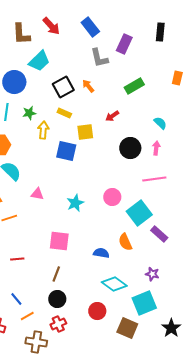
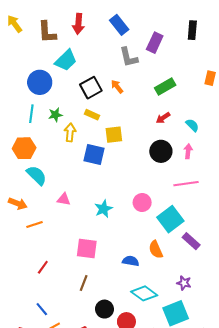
red arrow: (51, 26) -> (78, 24), turned 48
red arrow: (112, 116) -> (163, 118), moved
red line: (17, 259) -> (43, 267), turned -48
black circle: (57, 299) -> (104, 309), moved

